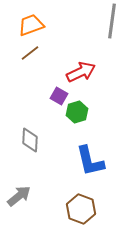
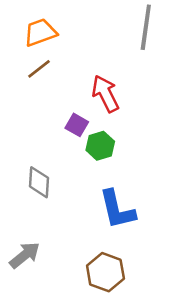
red arrow: (81, 72) -> (105, 94), turned -92

